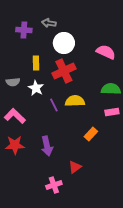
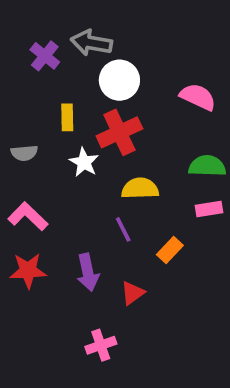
gray arrow: (49, 23) -> (91, 43), size x1.5
purple cross: (24, 30) -> (45, 56), turned 35
white star: (36, 88) -> (84, 162), moved
purple line: (54, 105) -> (123, 229), moved
red triangle: (75, 167) -> (133, 293), moved

